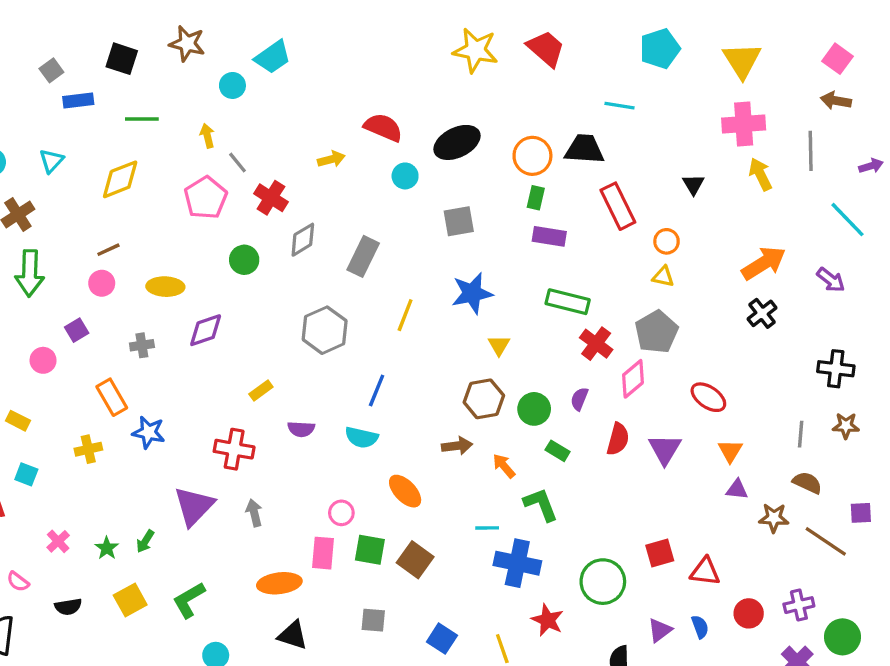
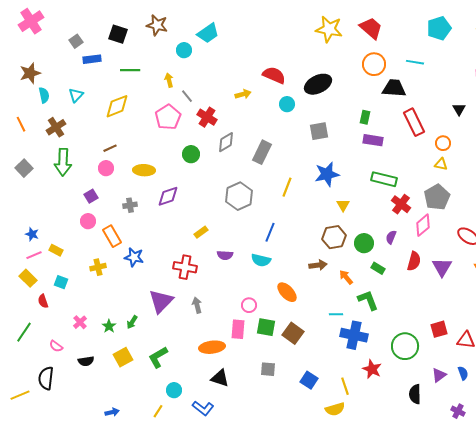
orange circle: (532, 156) -> (374, 64), moved
pink circle: (43, 360) -> (88, 221), moved

